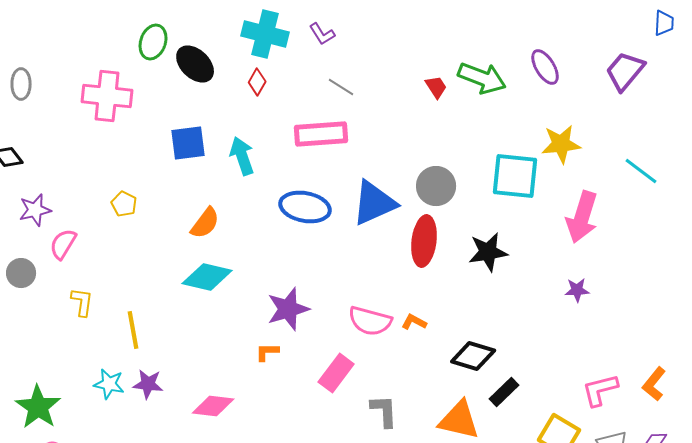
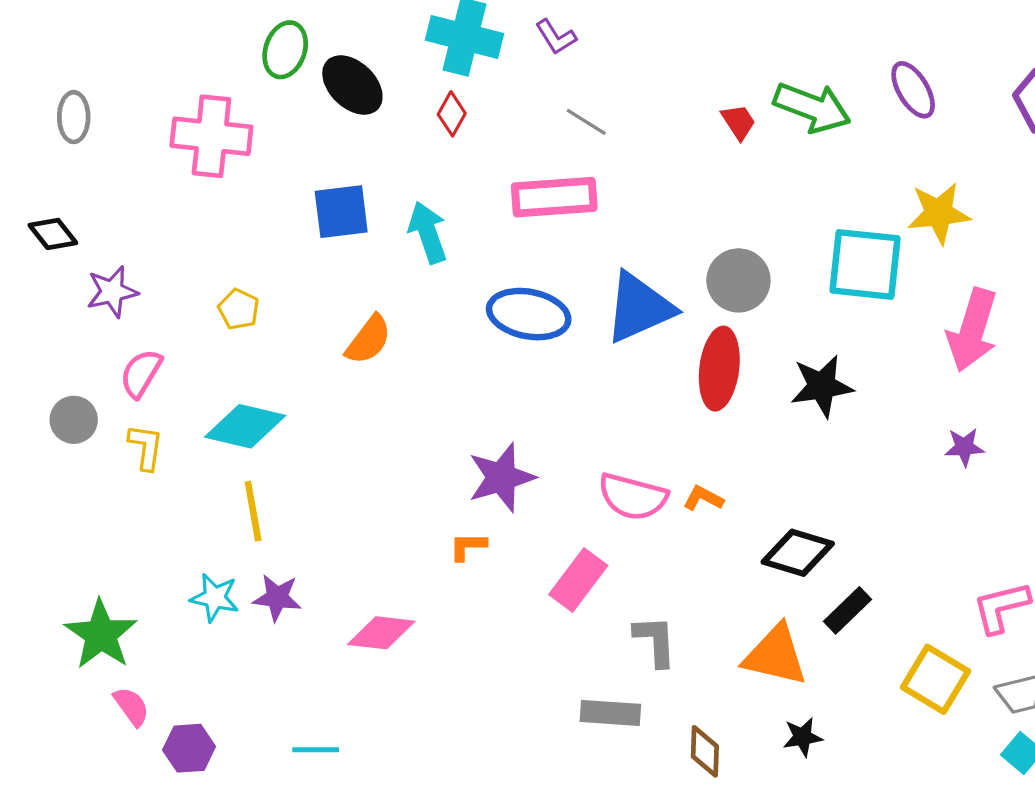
purple star: (35, 210) -> (112, 292), moved
cyan diamond: (207, 277) -> (245, 426), moved
yellow L-shape: (82, 302) -> (146, 447), moved

